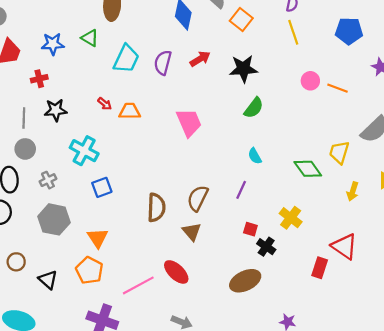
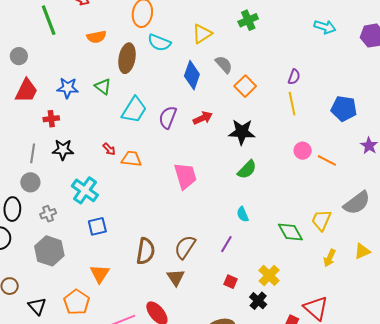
orange triangle: (98, 238) -> (100, 274), moved
black cross: (266, 247) -> (258, 301), moved

